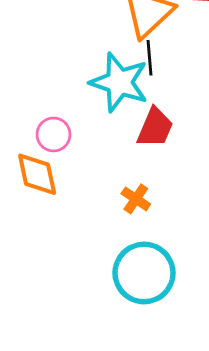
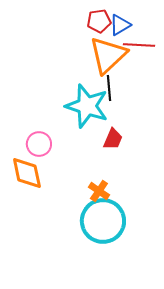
red trapezoid: (155, 128) -> (113, 139), size x0.7
cyan circle: (144, 273) -> (103, 221), moved

